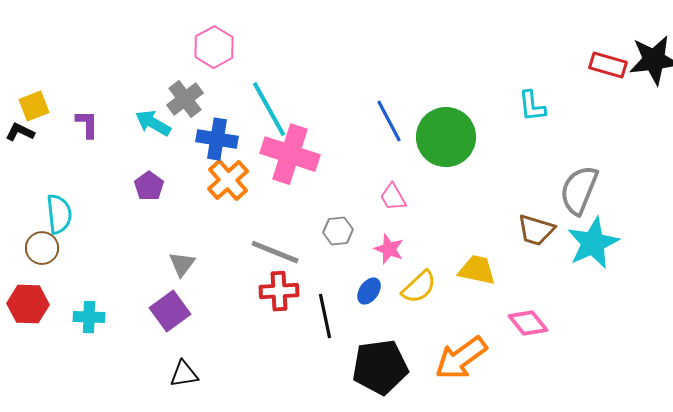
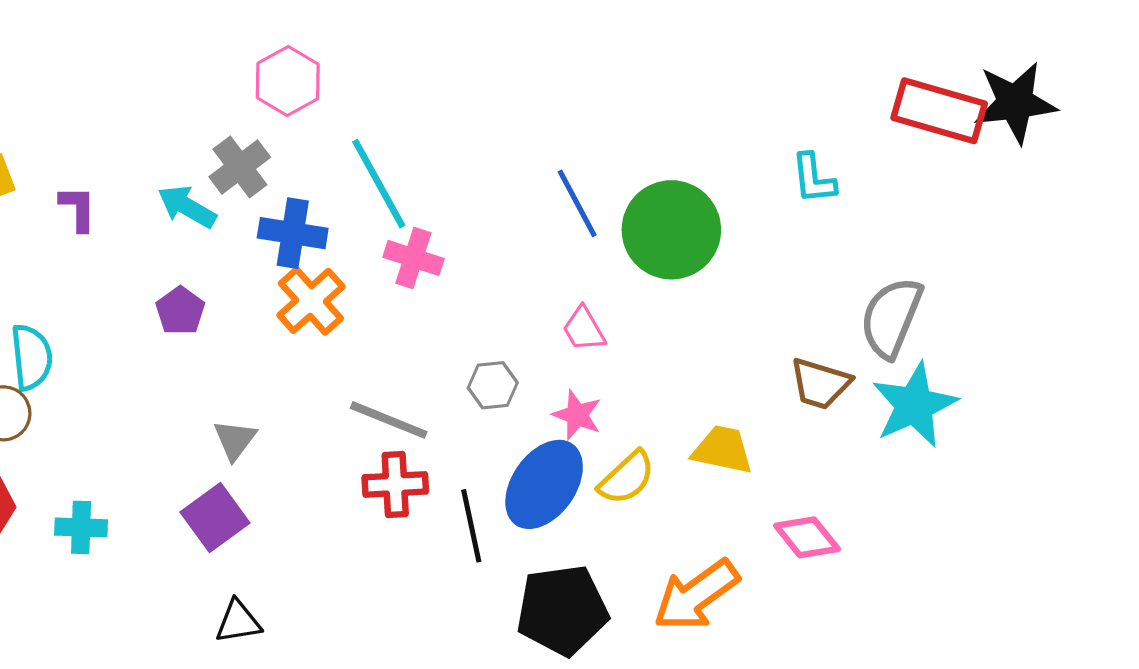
red rectangle: (608, 65) -> (939, 111), size x1.5
pink cross: (290, 154) -> (413, 258), size x0.6
blue ellipse: (369, 291) -> (544, 484), size x2.0

